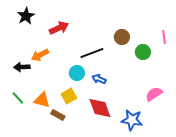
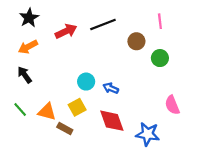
pink line: (164, 37) -> (160, 21), moved
black line: (92, 53) -> (103, 24), moved
orange arrow: (40, 55) -> (28, 47), moved
black arrow: (22, 67) -> (25, 75), turned 56
pink semicircle: (154, 94) -> (172, 105), turned -78

